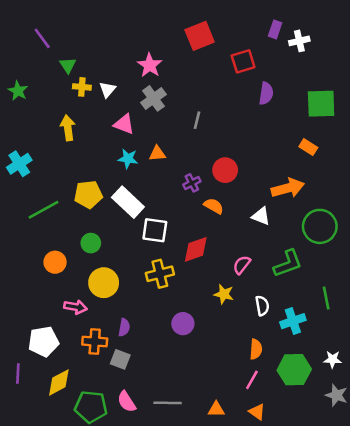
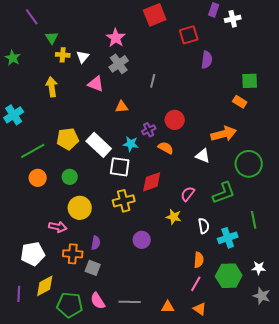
green square: (321, 104) -> (250, 81), moved, size x0.7
cyan star: (128, 159) -> (131, 144), moved
orange circle: (55, 262) -> (38, 178), moved
purple line: (18, 374) -> (19, 294), moved

